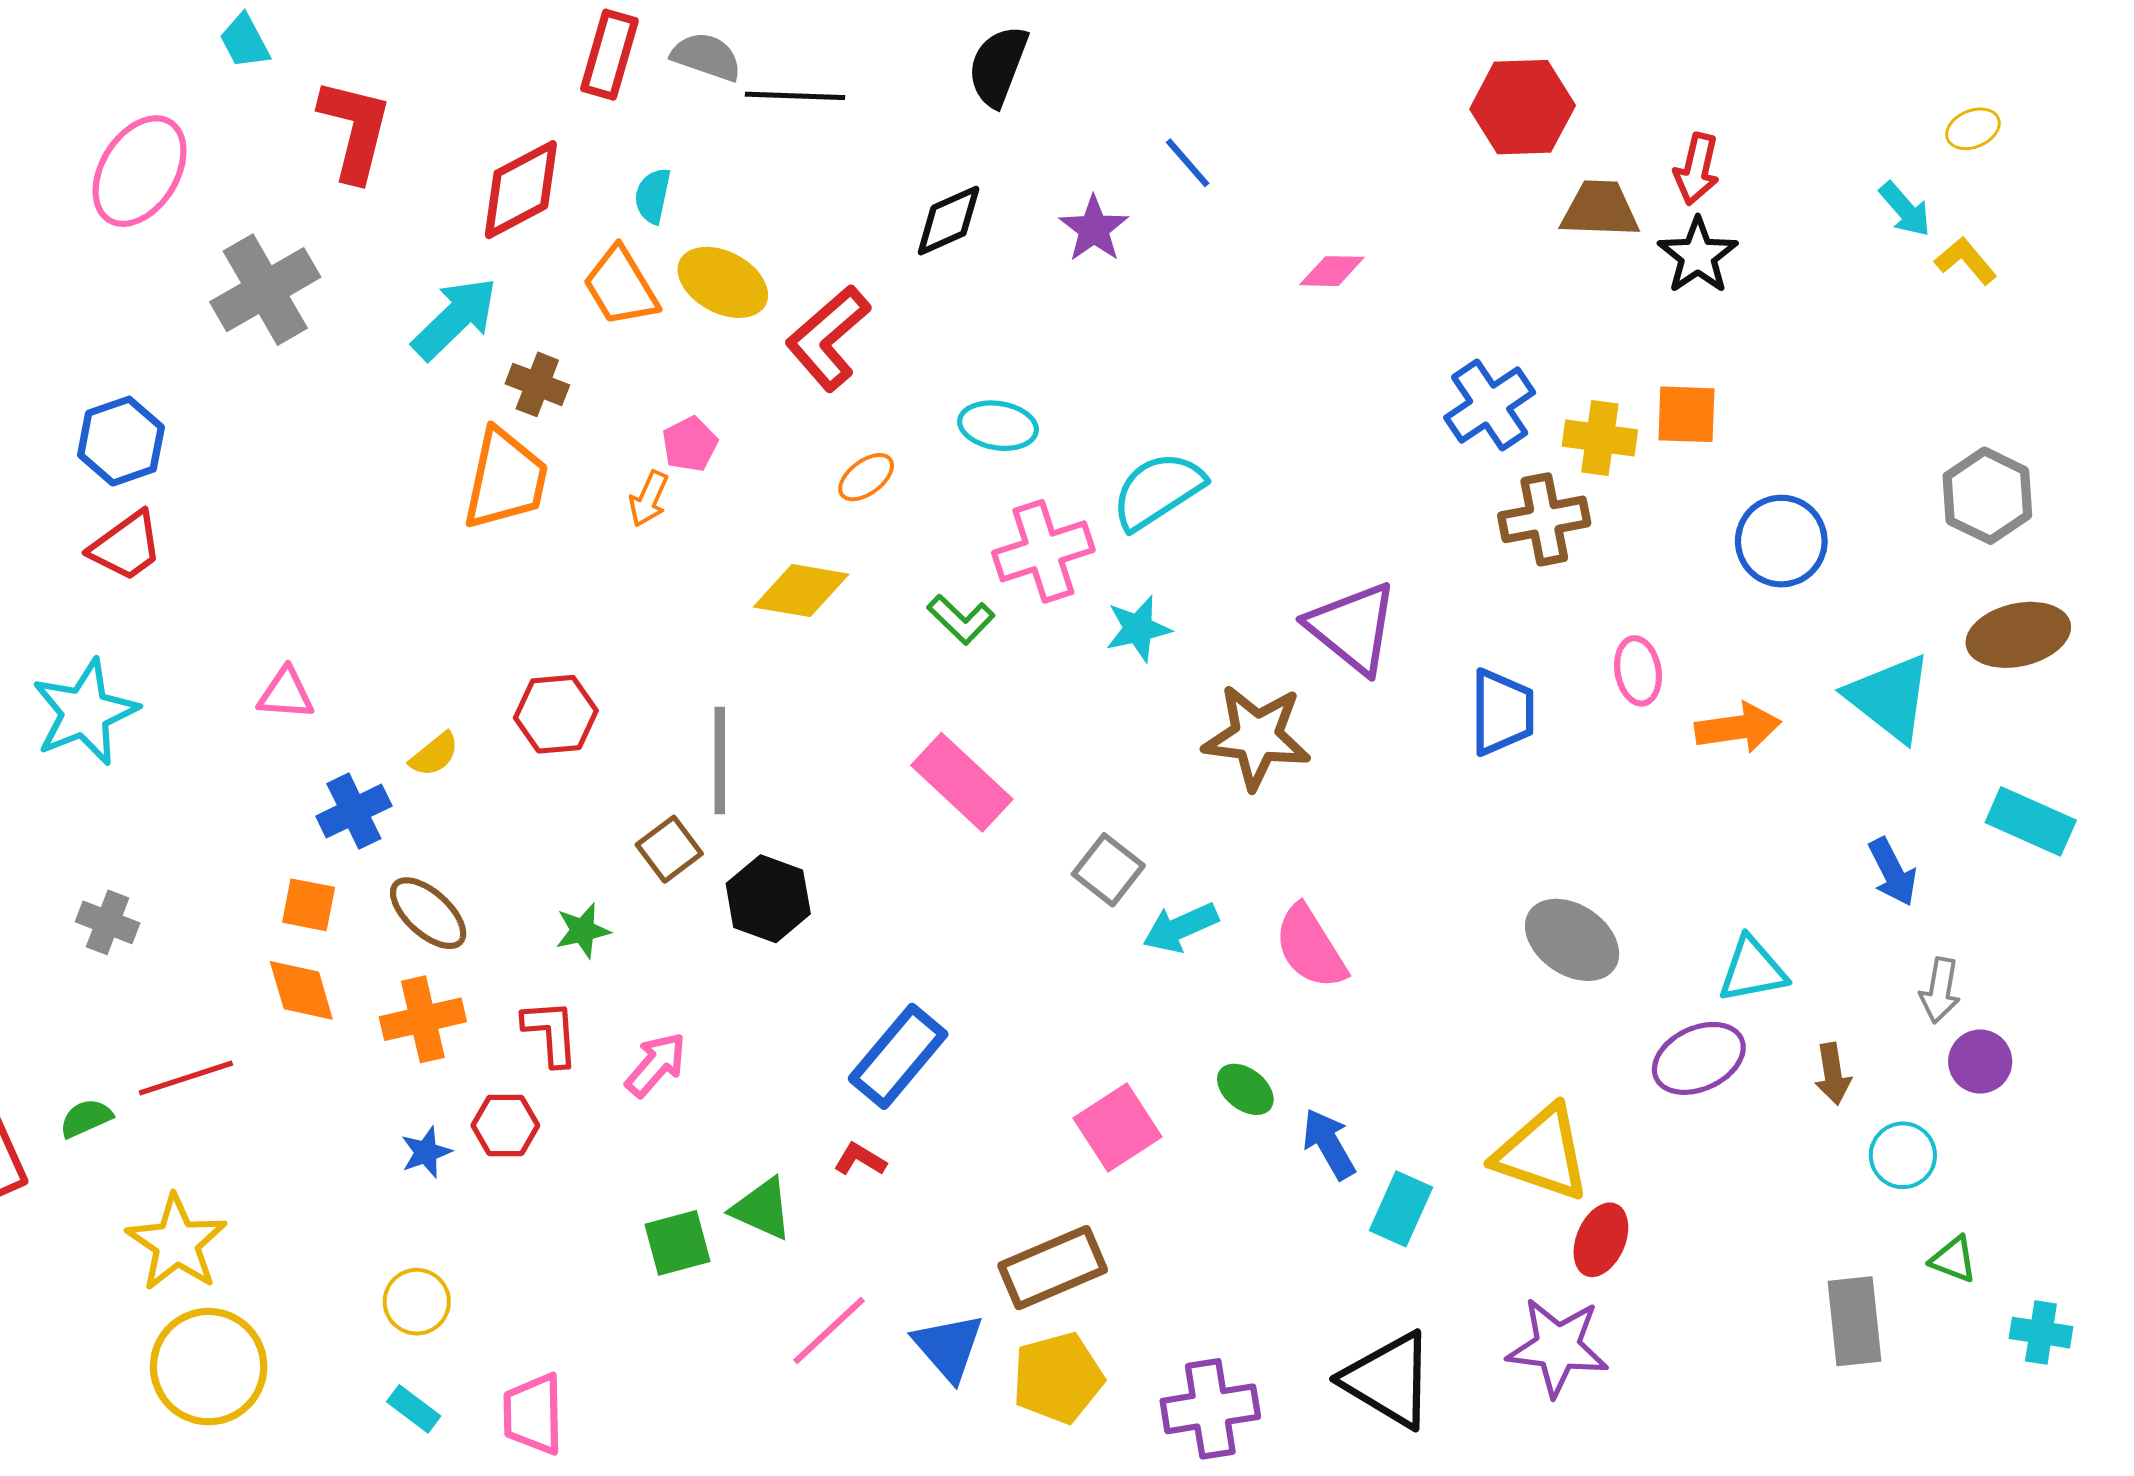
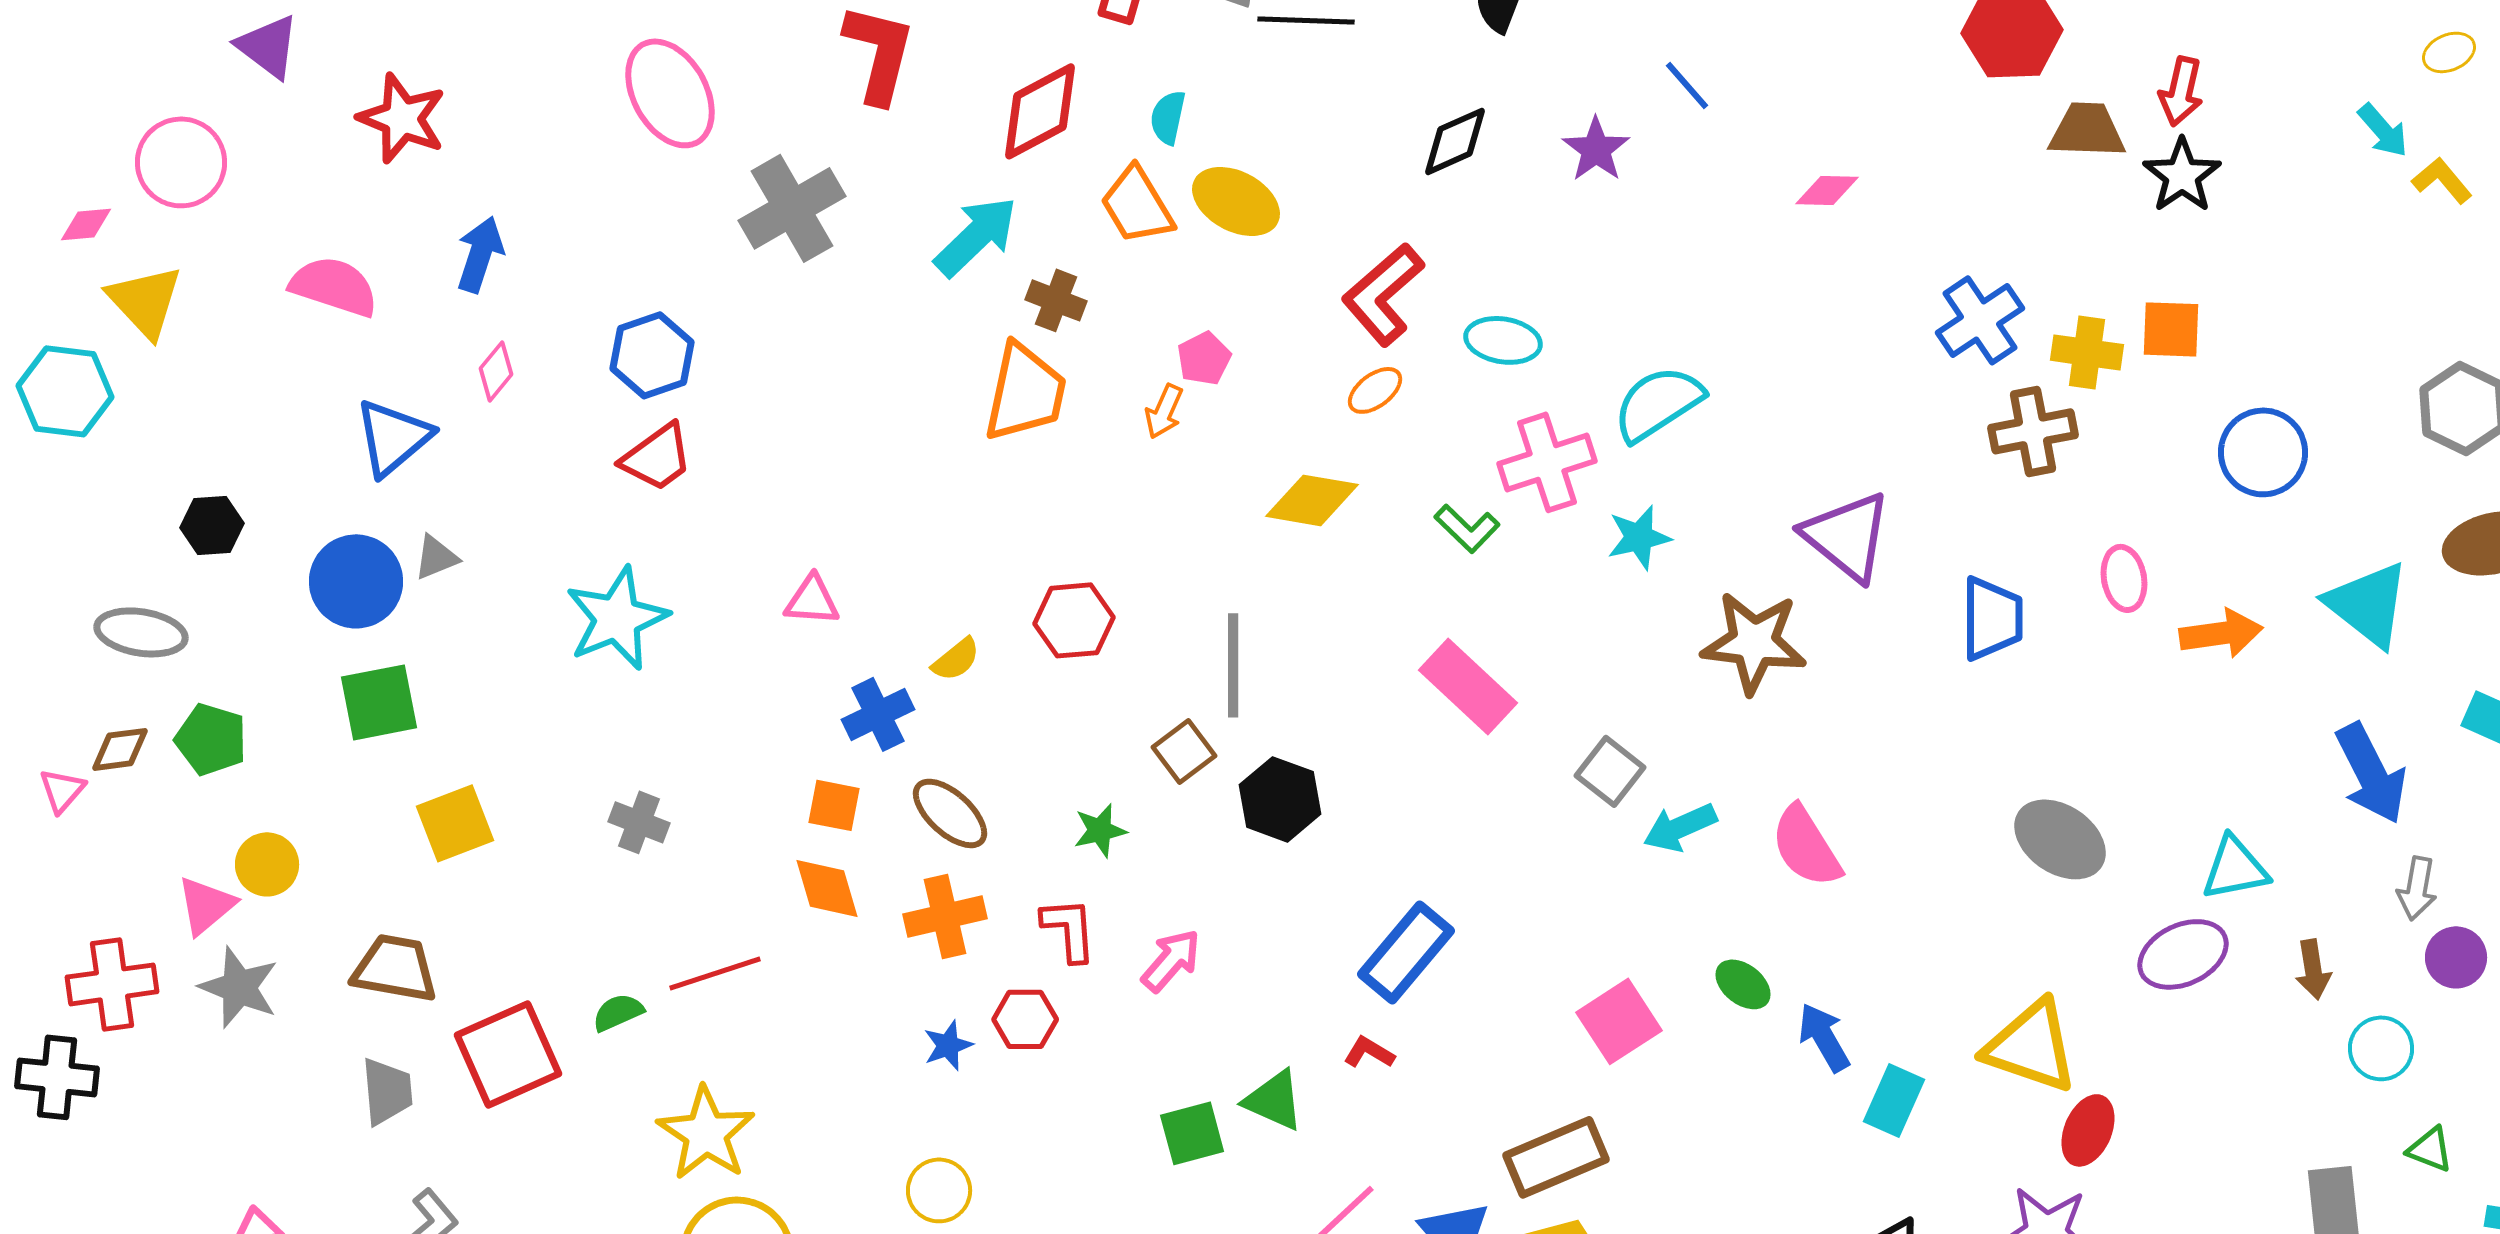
pink ellipse: (140, 171) -> (670, 93), turned -61
red L-shape: (828, 338) -> (1383, 294), moved
blue arrow: (1893, 872) -> (2371, 773), size x1.5

